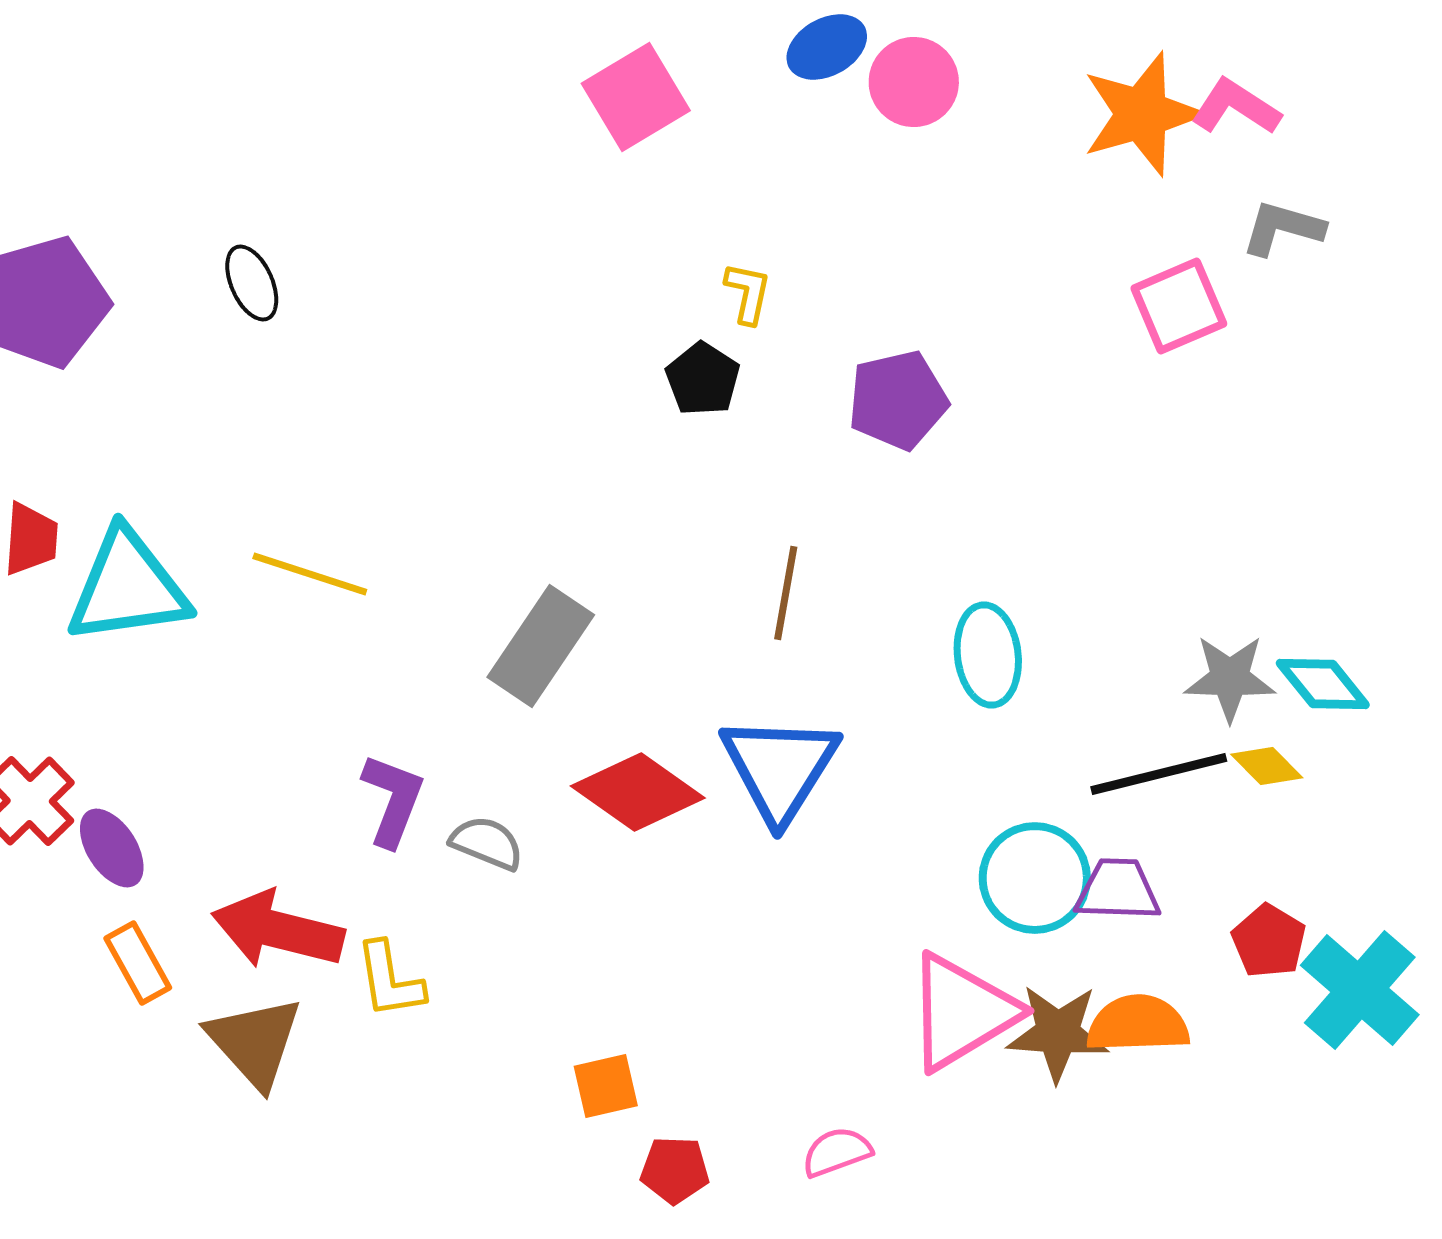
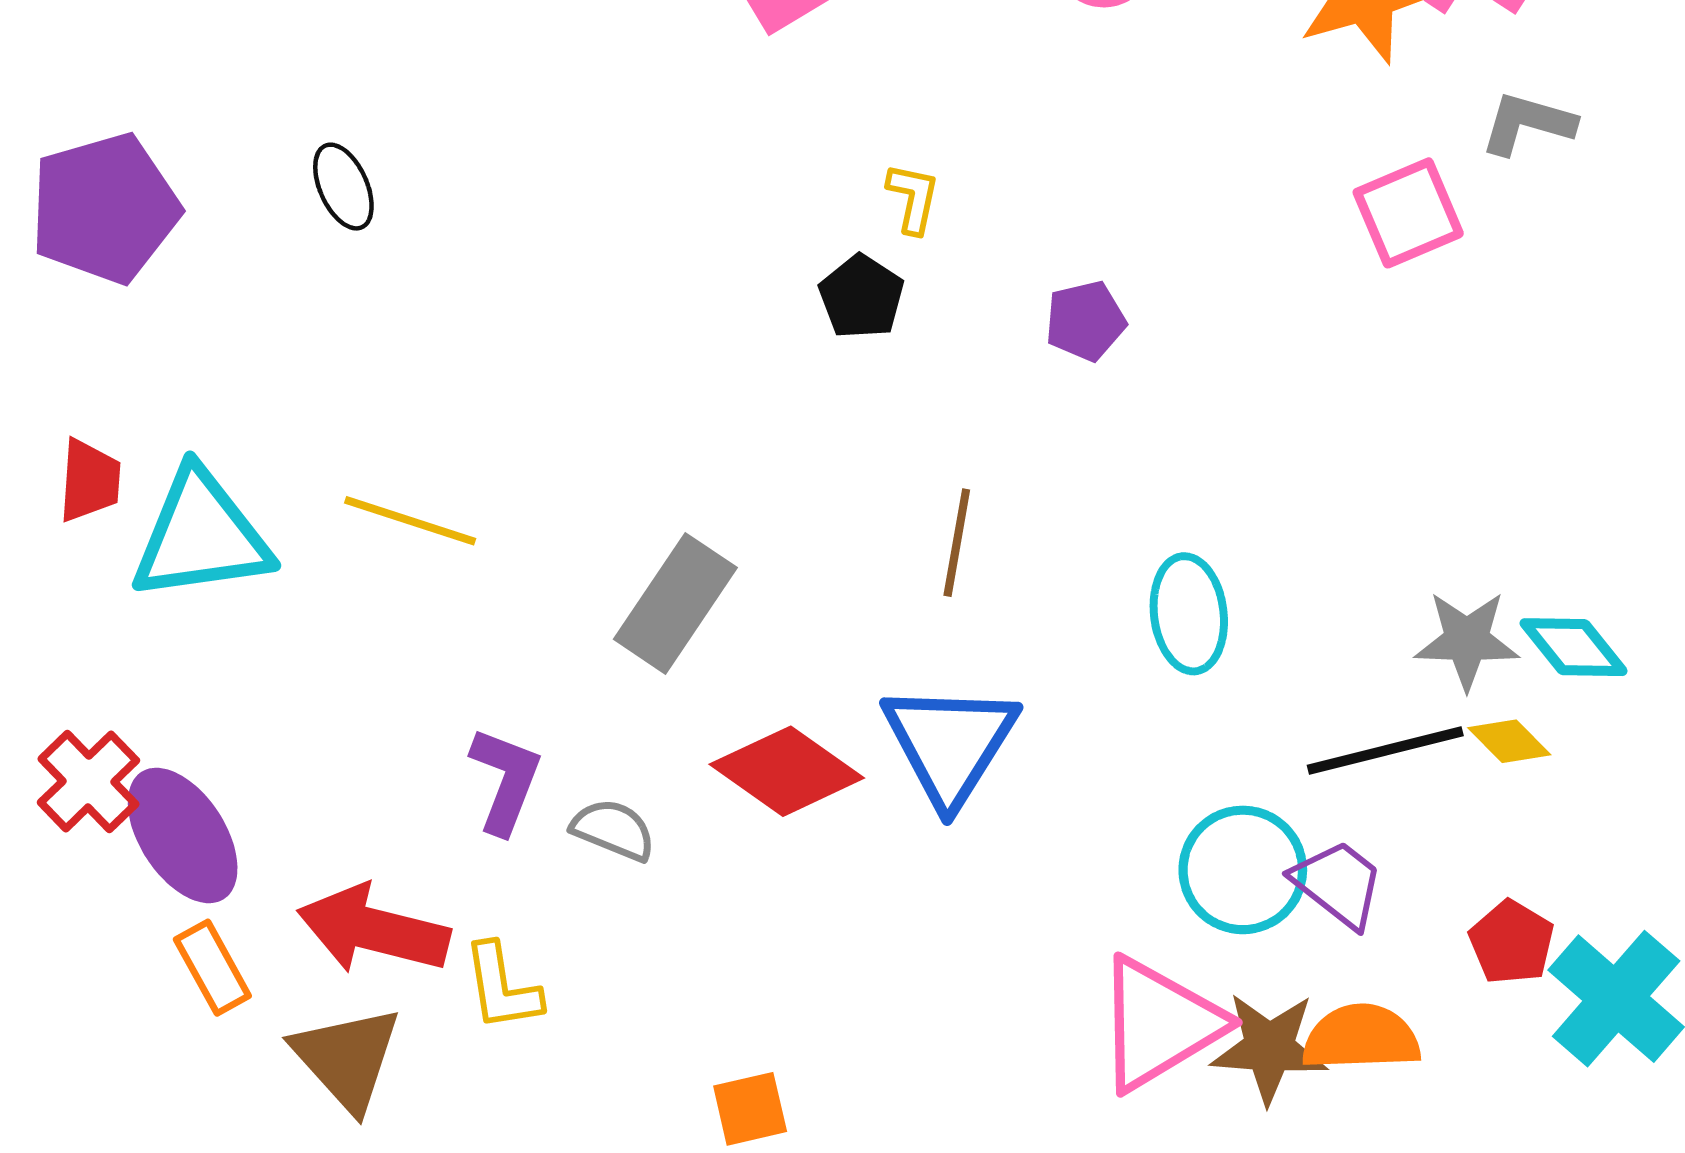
purple pentagon: (898, 400) -> (1085, 321), size x0.7
purple ellipse: (112, 848) -> (183, 835), size x1.5
purple trapezoid: (1118, 890) -> (1338, 884), turned 36

